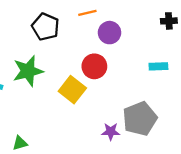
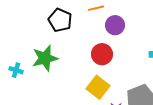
yellow square: (72, 90) -> (98, 87), moved

